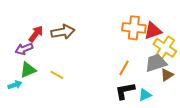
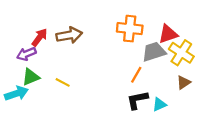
orange cross: (134, 28) -> (130, 29), moved
gray trapezoid: (156, 63) -> (154, 52), moved
cyan arrow: (15, 85) -> (16, 93), size x1.5

